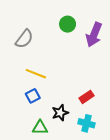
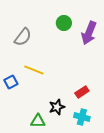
blue square: (33, 96) -> (11, 82), moved

